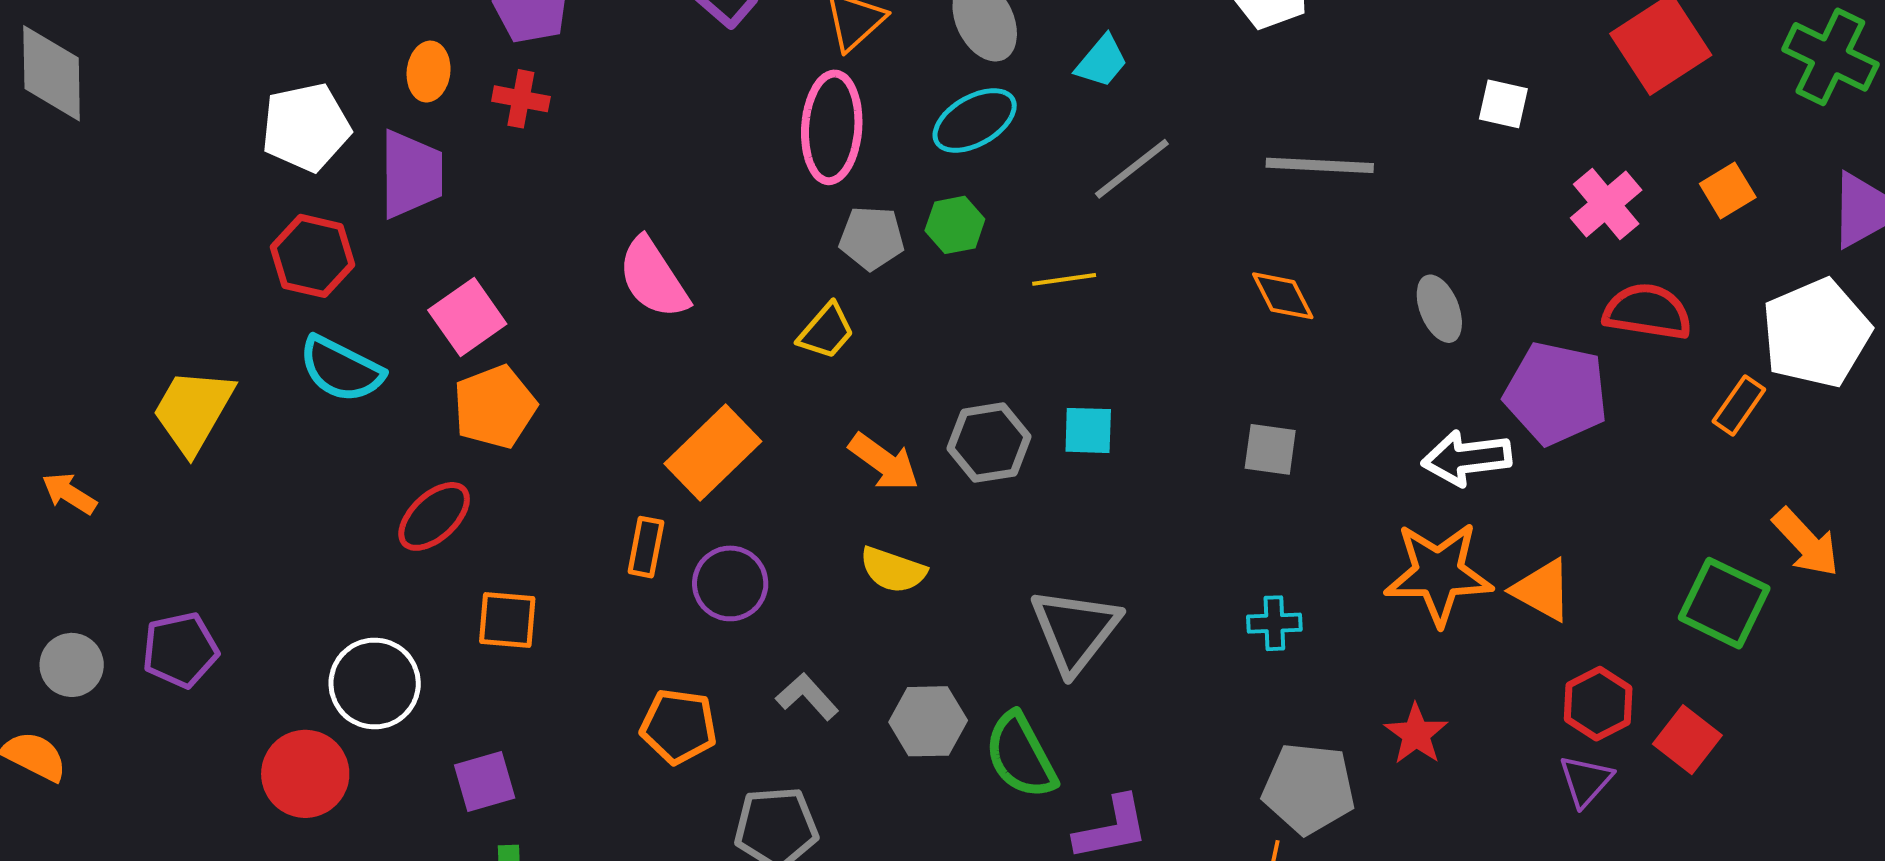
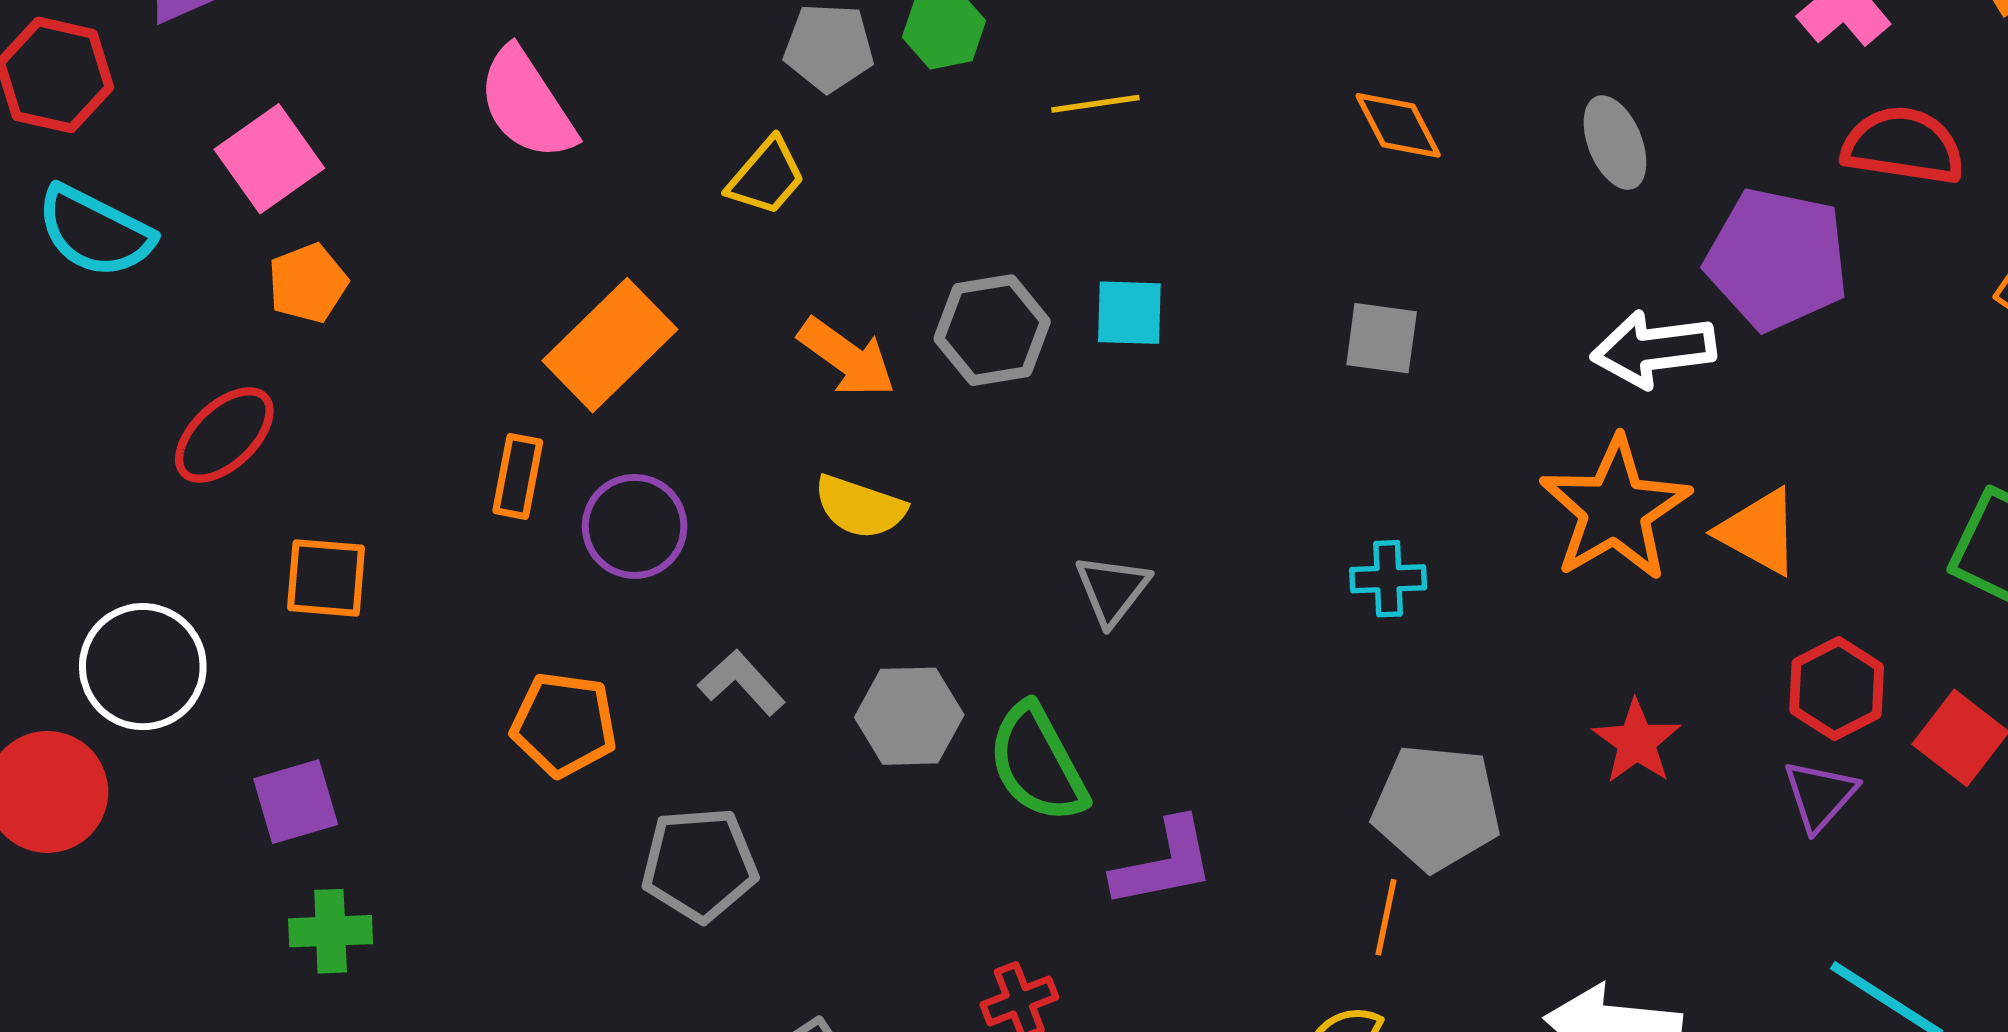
orange pentagon: (495, 407) -> (308, 283), size x0.7
orange star: (1439, 574) -> (1615, 509), turned -30
gray triangle: (1075, 630) -> (1112, 589), size x0.6
red star: (1416, 734) -> (1637, 742), moved

